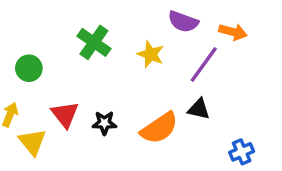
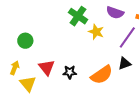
green cross: (94, 42) -> (78, 16), moved
black triangle: (199, 109) -> (125, 63), turned -32

